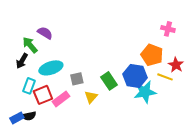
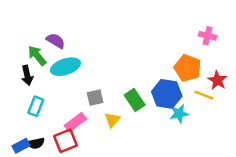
black arrow: (22, 61) -> (27, 75), turned -42
cyan ellipse: (51, 68) -> (65, 67), moved
cyan star: (145, 92) -> (179, 114), size x0.7
red square: (43, 95) -> (65, 141), moved

